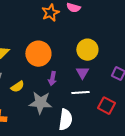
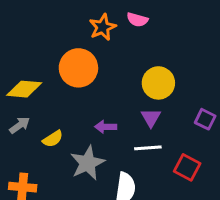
orange circle: (38, 54) -> (78, 68), moved
purple arrow: (52, 79) -> (106, 127), turned 80
gray star: (40, 103) -> (88, 163), turned -30

